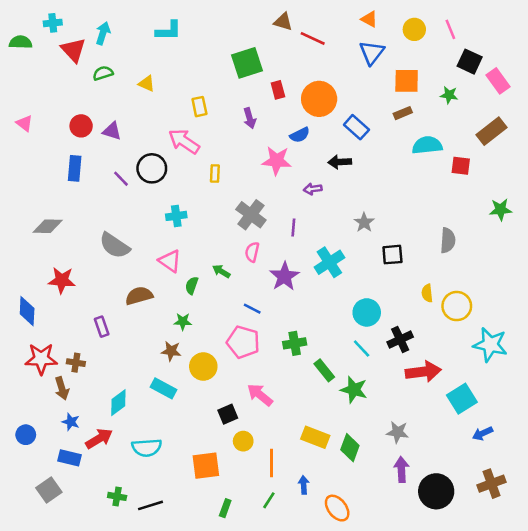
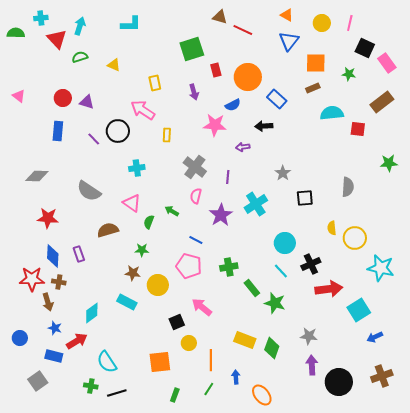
pink line: (450, 29) -> (350, 23), turned 35
blue diamond: (27, 311) -> (53, 256), moved
cyan semicircle: (147, 448) -> (107, 362), moved, turned 60

